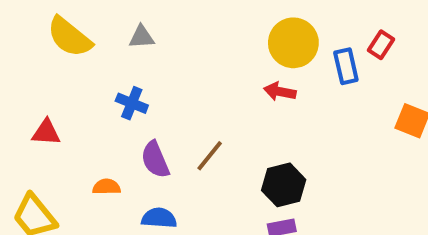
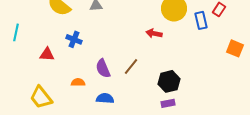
red arrow: (280, 91) -> (154, 33), moved
blue cross: (132, 103) -> (74, 39), moved

